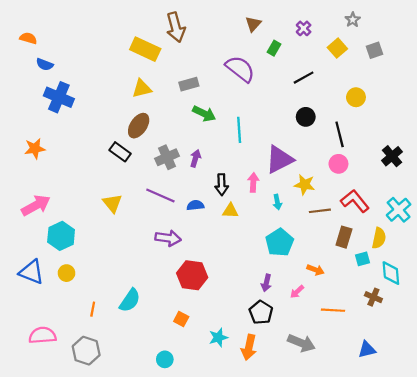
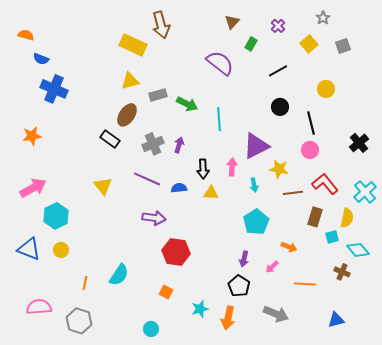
gray rectangle: (189, 84) -> (158, 95), moved
cyan diamond: (391, 273) -> (358, 250), turned -35

